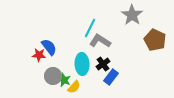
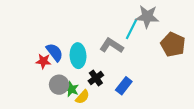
gray star: (132, 15) -> (147, 17), turned -30
cyan line: (90, 28) -> (132, 29), moved
cyan ellipse: (82, 64) -> (78, 56), moved
black cross: (103, 64) -> (96, 78), moved

